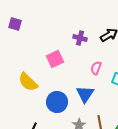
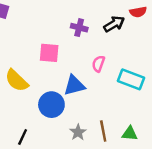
pink square: (55, 59) -> (49, 53), turned 30
blue triangle: (85, 94) -> (74, 85), moved, turned 42

